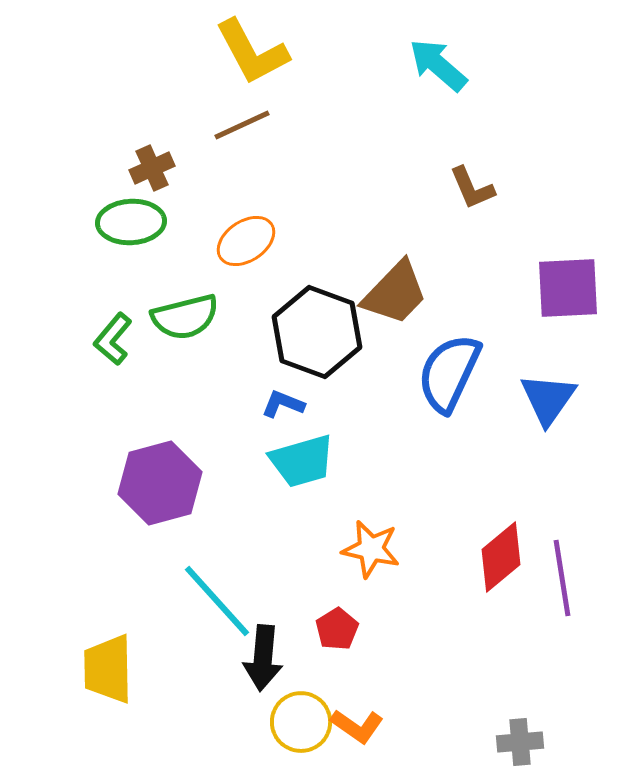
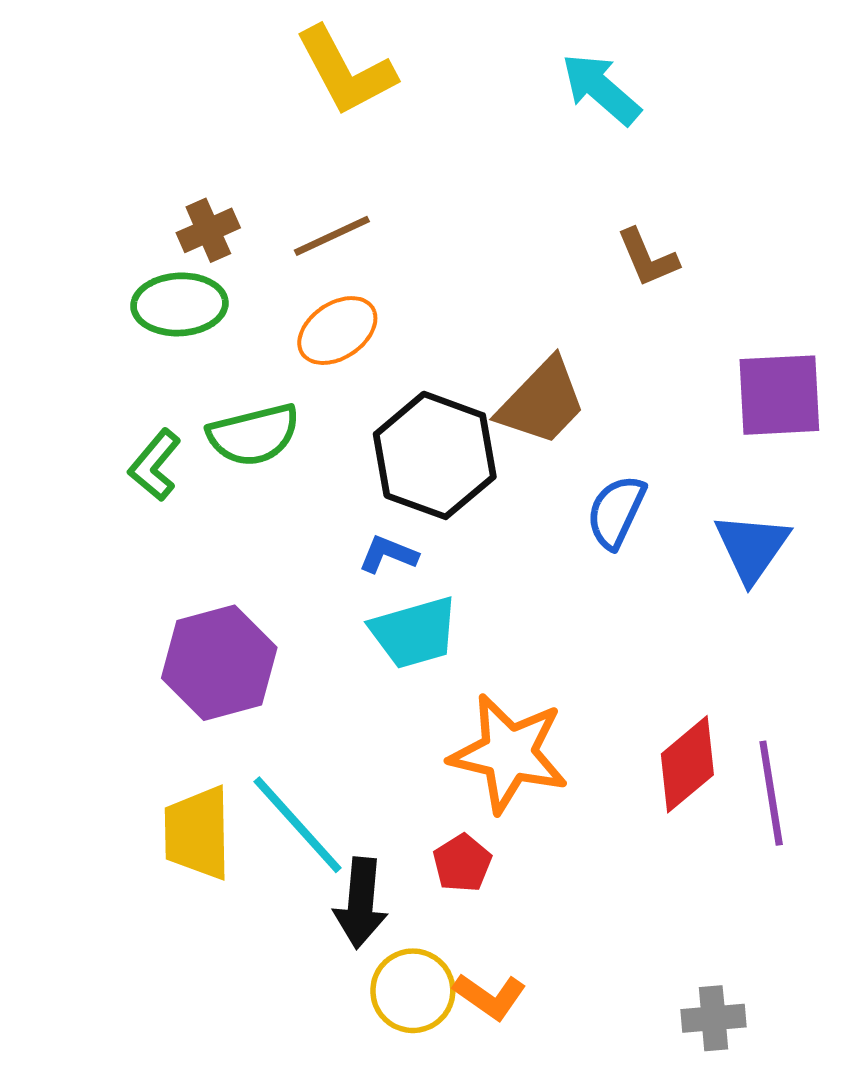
brown line: (242, 125) -> (332, 236), moved
blue semicircle: (449, 373) -> (616, 512), size x0.7
orange star: (371, 549) -> (509, 753), size x1.5
yellow trapezoid: (108, 669) -> (197, 833), moved

